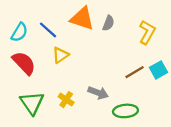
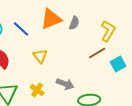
orange triangle: (82, 19) -> (51, 19), turned -40
yellow triangle: (60, 55) -> (40, 56), moved, turned -35
brown line: (135, 72) -> (97, 53), moved

